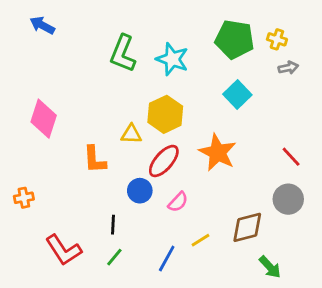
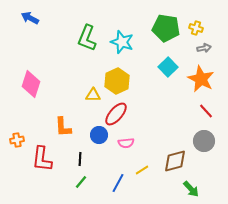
orange star: (218, 152) -> (201, 79), moved
orange L-shape: (95, 160) -> (63, 127), moved
pink semicircle: (178, 202) -> (126, 143), turned 42
red L-shape: (63, 250) -> (42, 159), moved, turned 40

